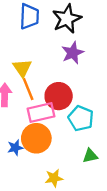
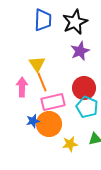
red circle: (59, 96) -> (84, 88), moved
blue star: (15, 148) -> (33, 121), moved
yellow star: (54, 178) -> (70, 144), moved

